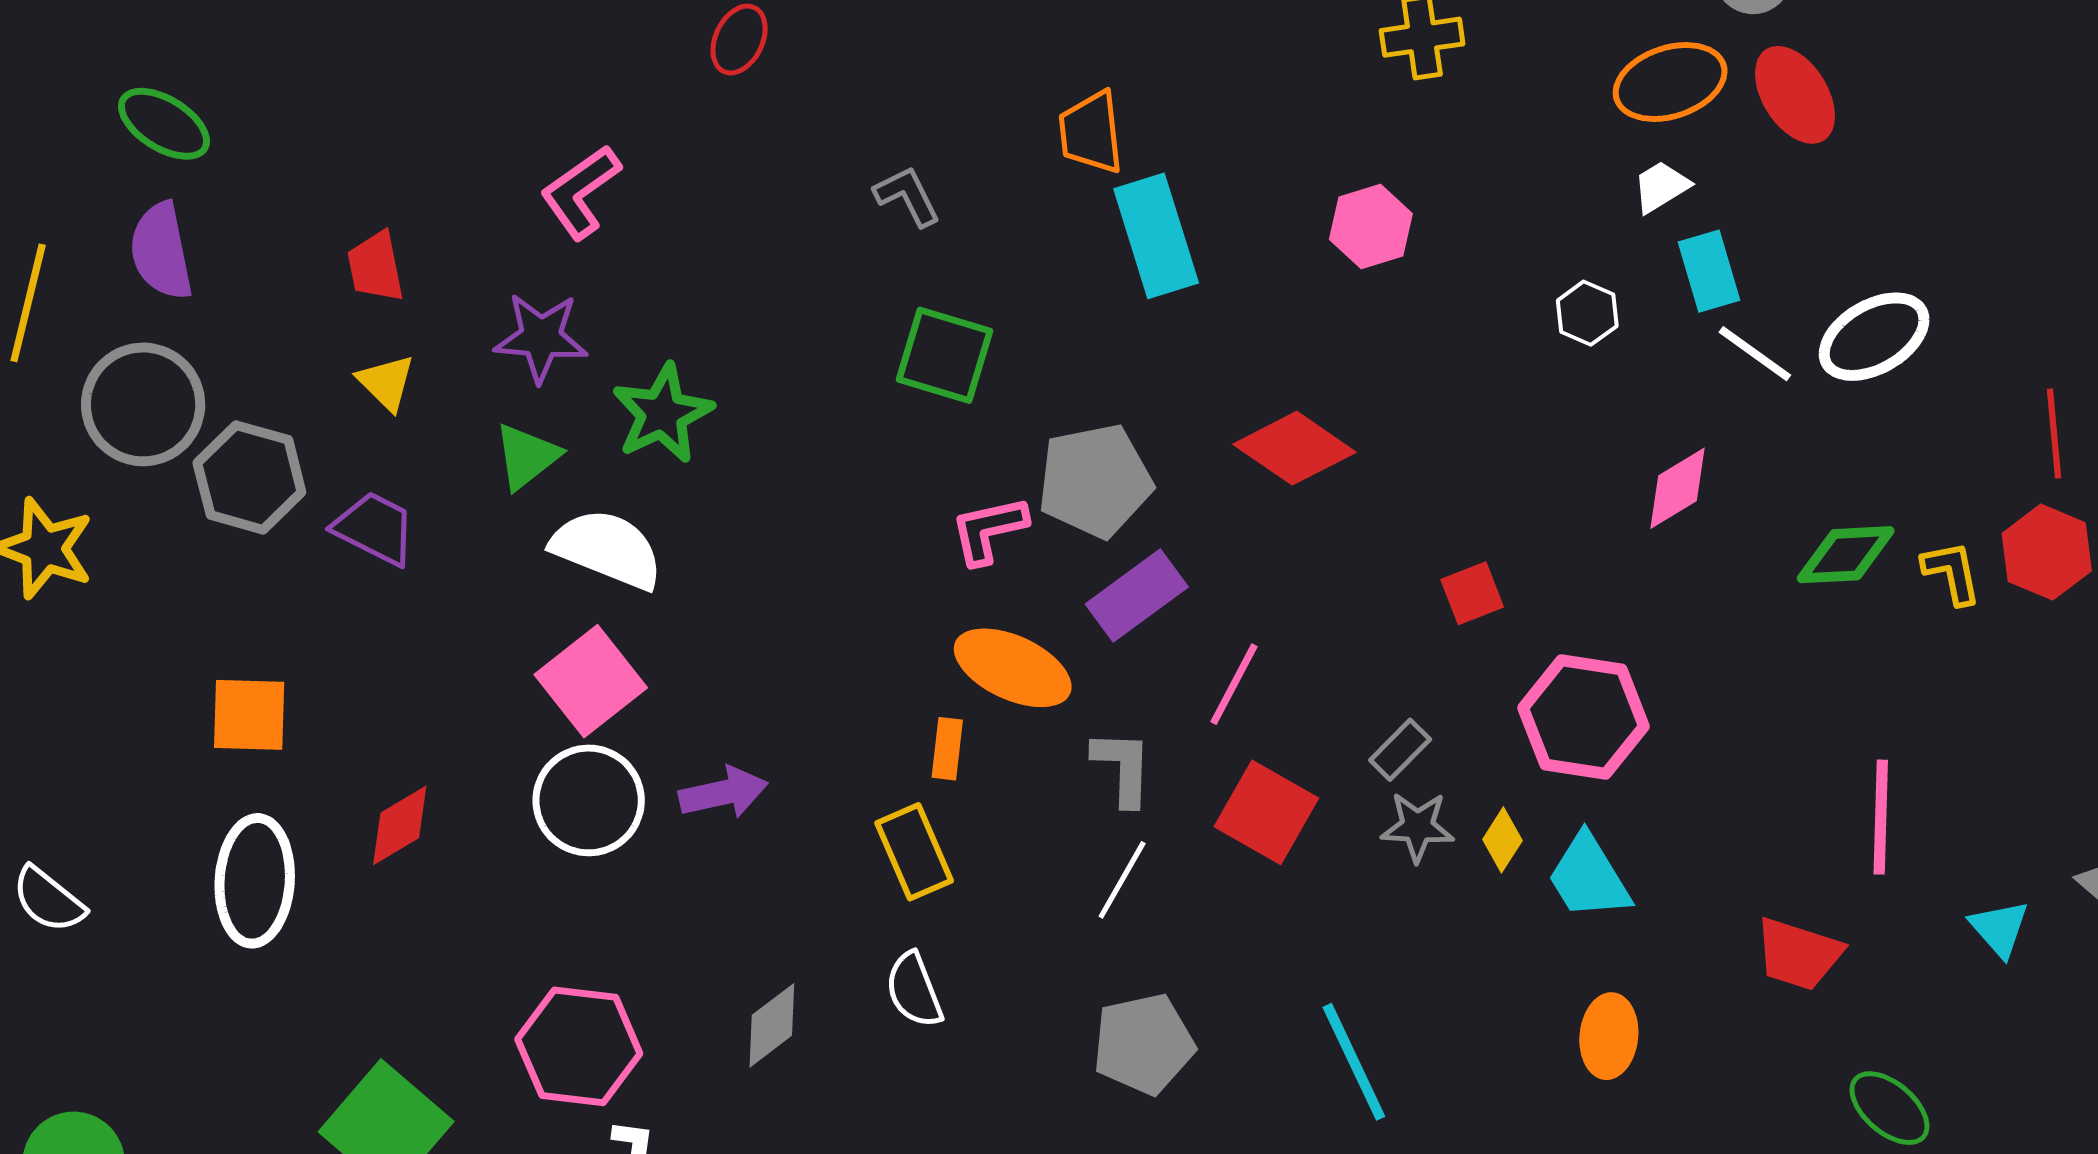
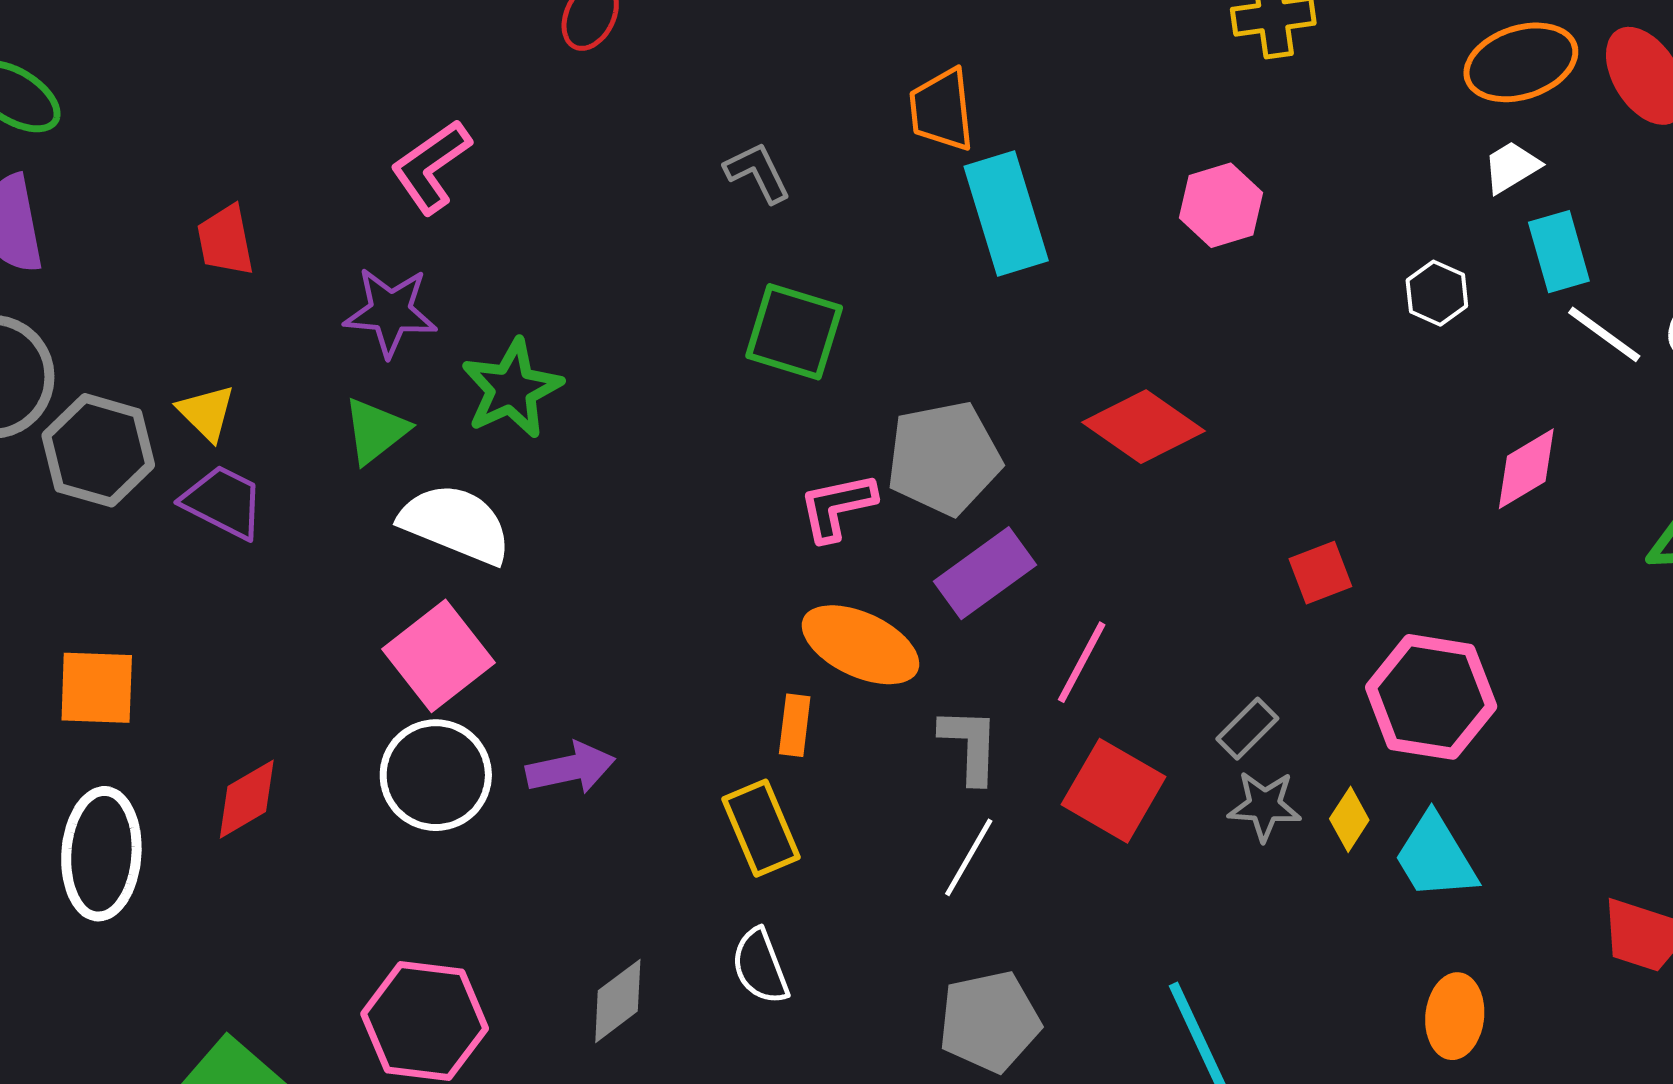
yellow triangle: (386, 382) -> (206, 413), moved

